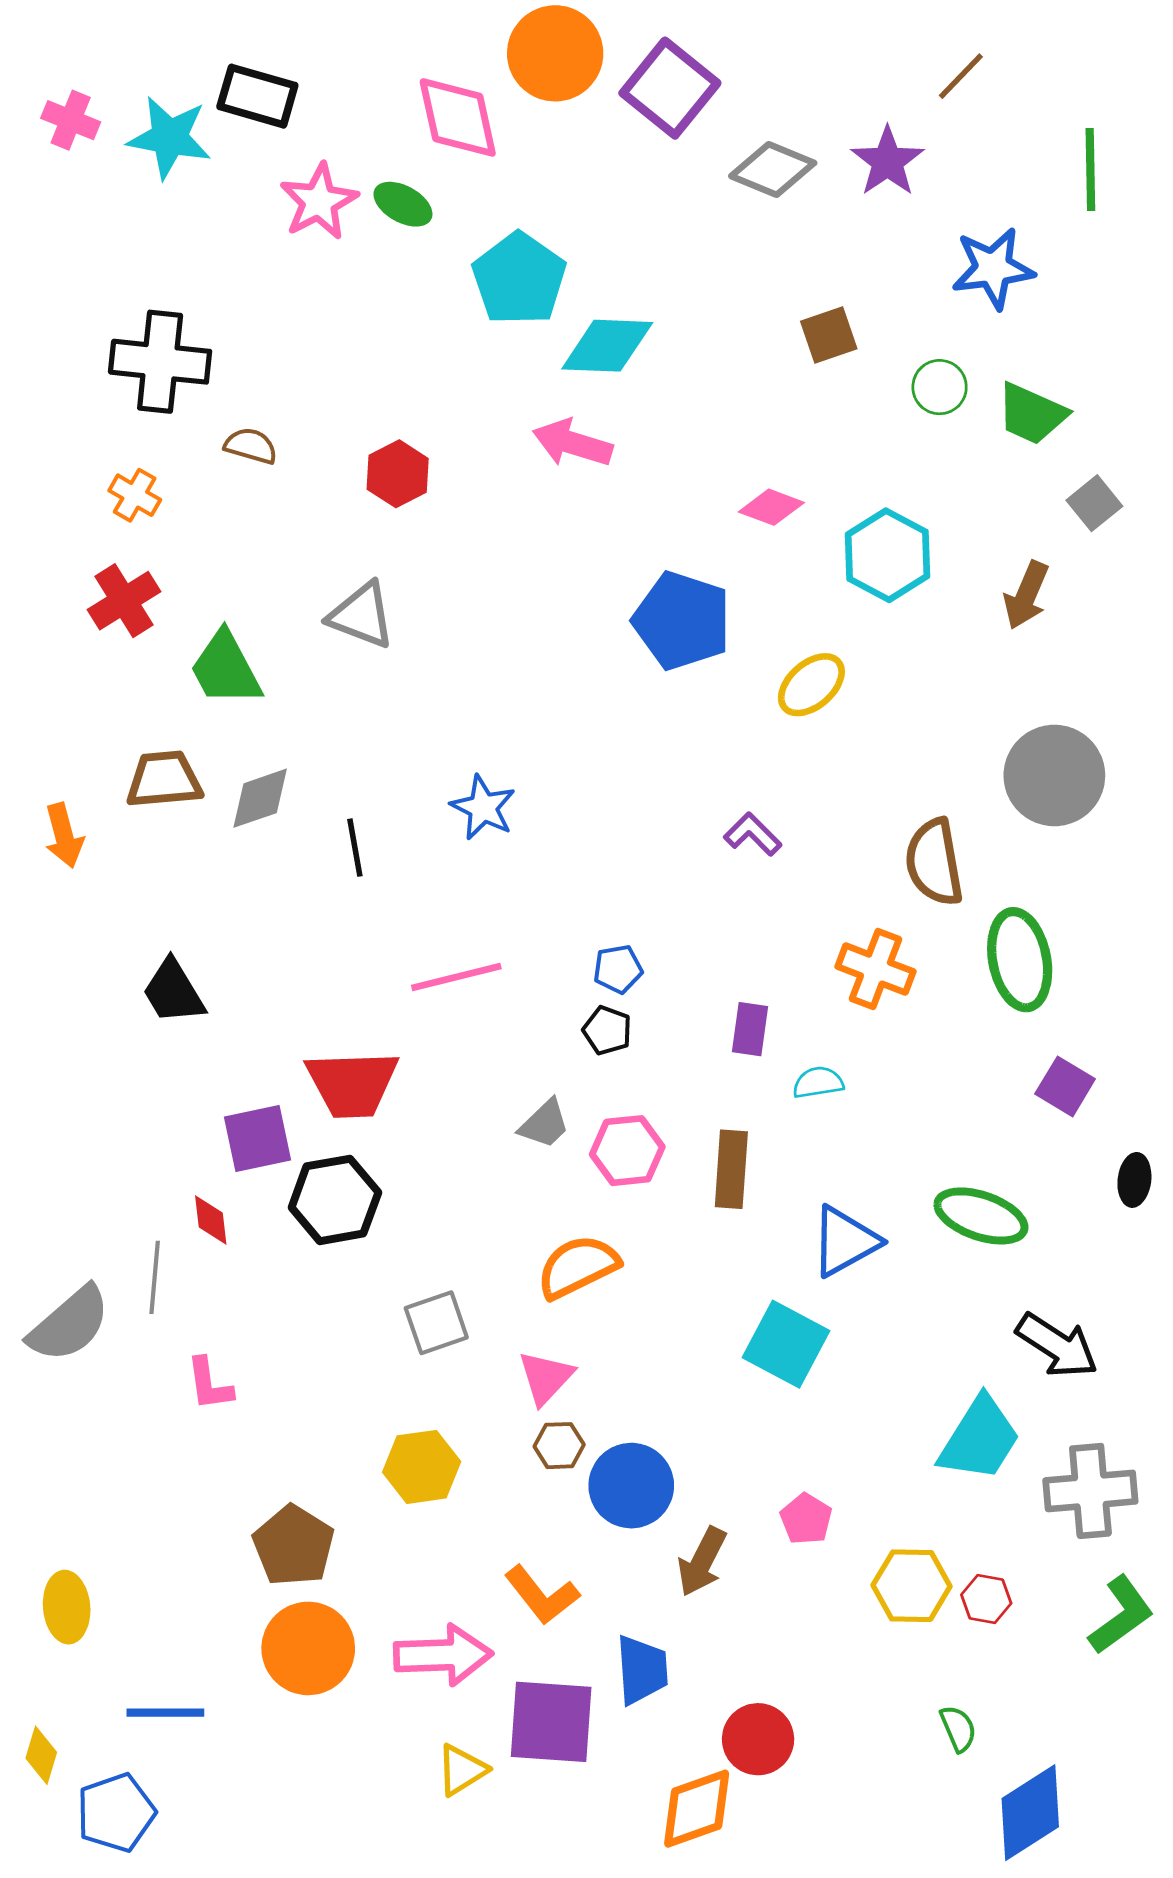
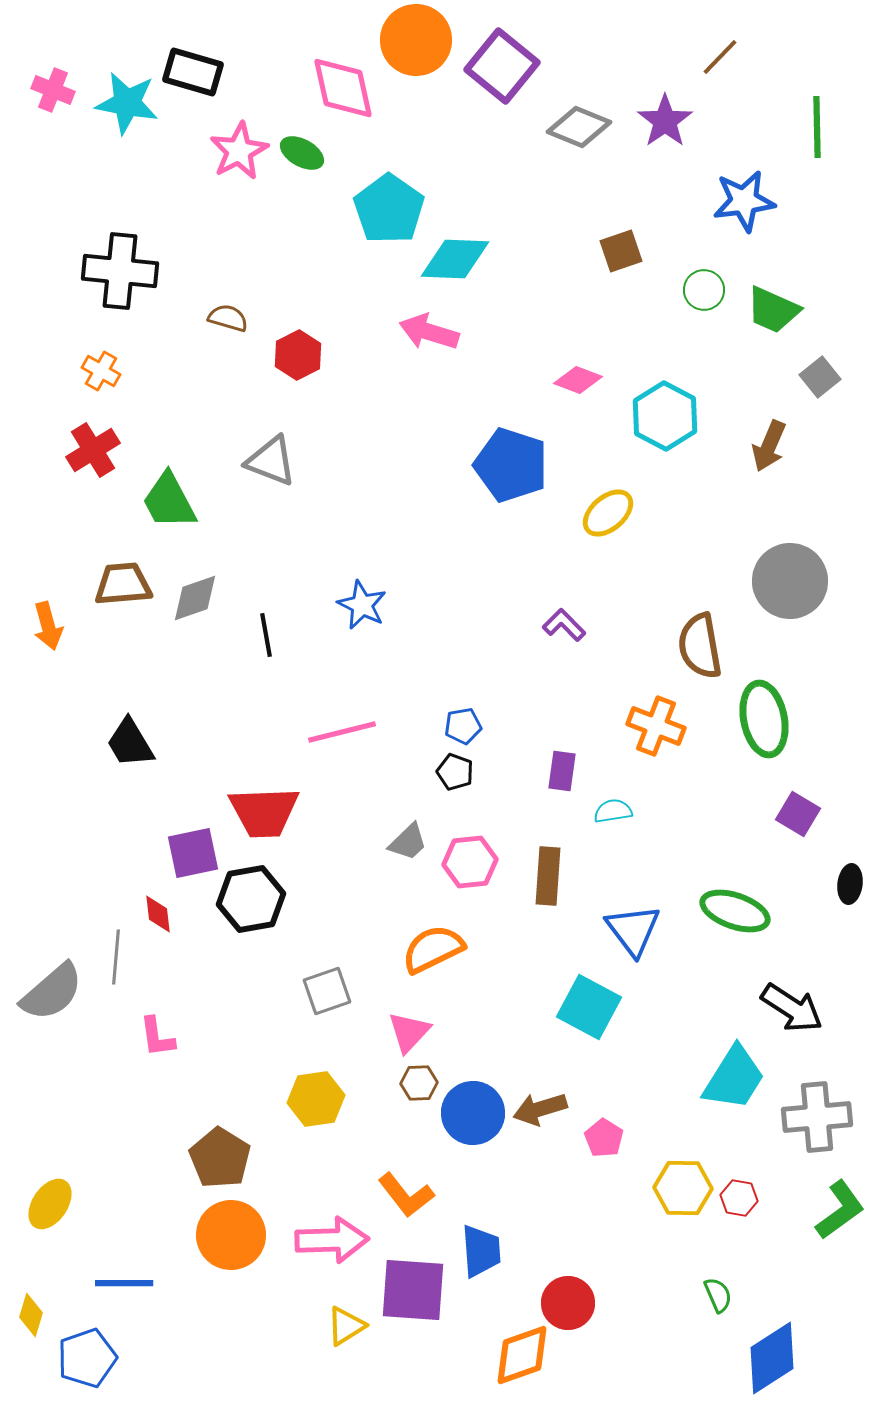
brown semicircle: (251, 446) -> (228, 318), moved
blue triangle: (845, 1241) -> (633, 930), turned -38
brown arrow: (702, 1562) -> (540, 1109), moved, turned 46
yellow ellipse: (67, 1607) -> (50, 1204), turned 39

